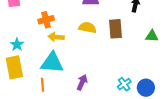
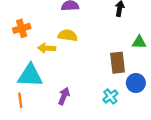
brown rectangle: (115, 29) -> (118, 63), moved
yellow arrow: (56, 37) -> (47, 48), moved
blue circle: (146, 88) -> (136, 83), moved

